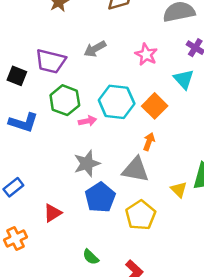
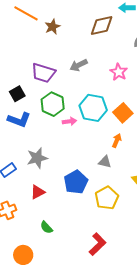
black square: (17, 76) -> (17, 94), moved, turned 35
gray star: (87, 164) -> (37, 158), moved
gray triangle: (136, 170) -> (105, 162), size x0.6
green semicircle: (91, 257) -> (46, 227), moved

